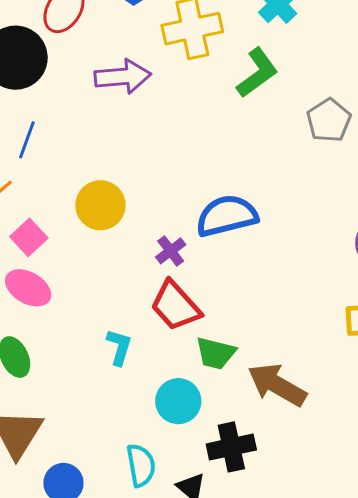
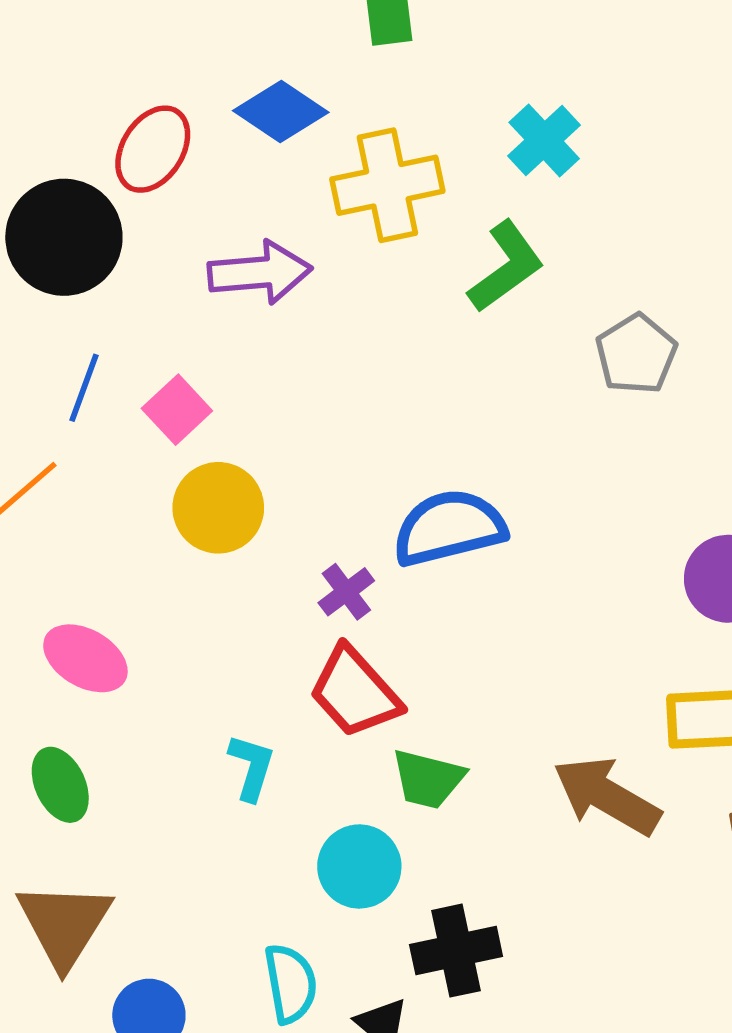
pink square: (29, 237) -> (177, 410), moved
brown arrow: (277, 385) -> (607, 796), moved

